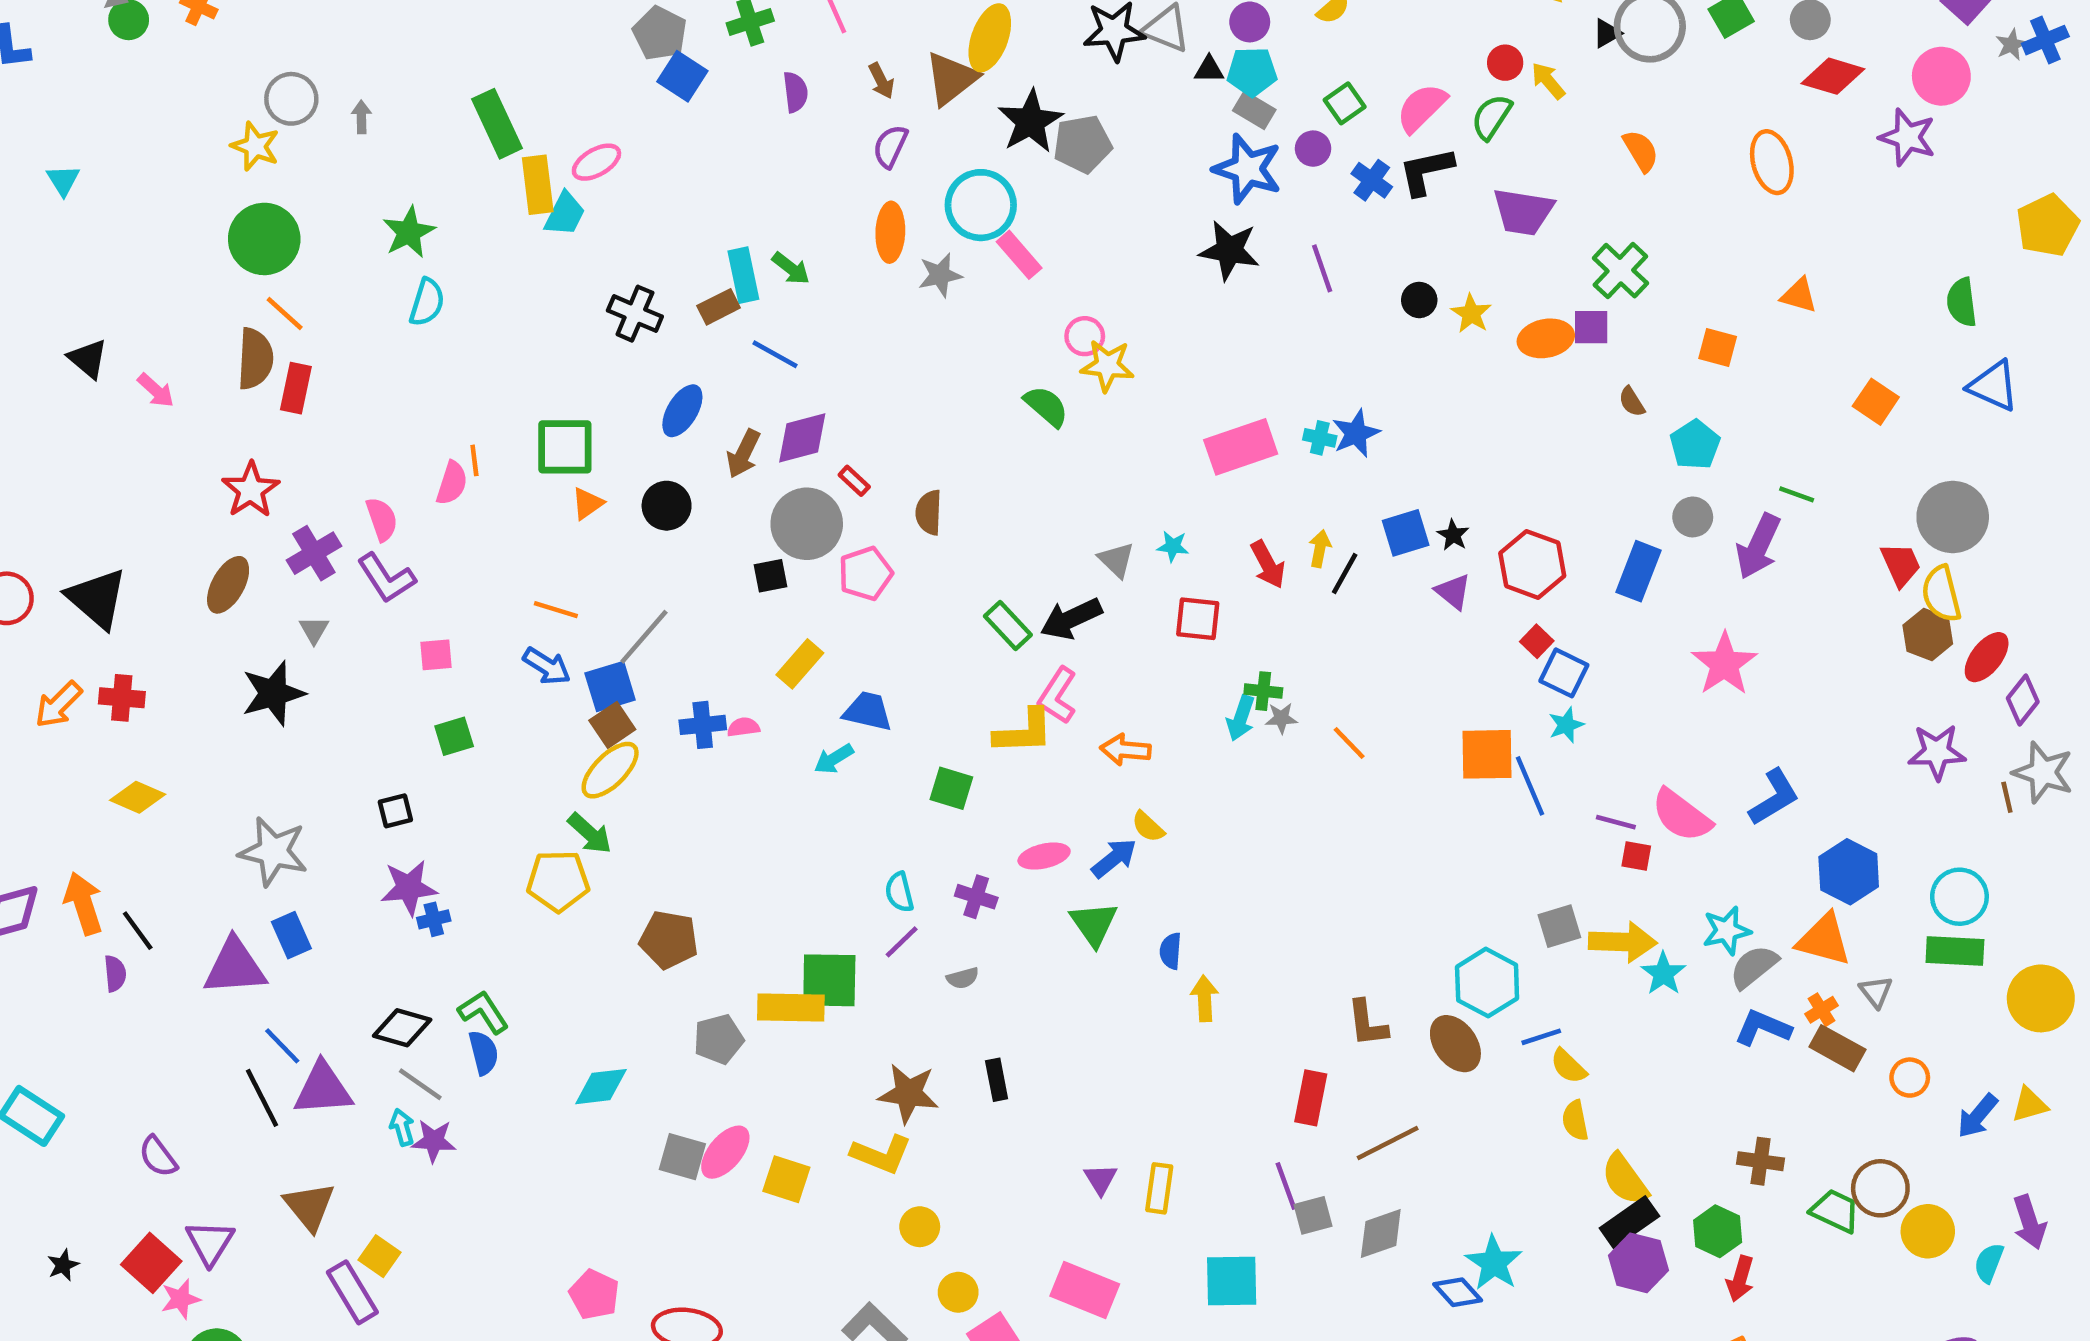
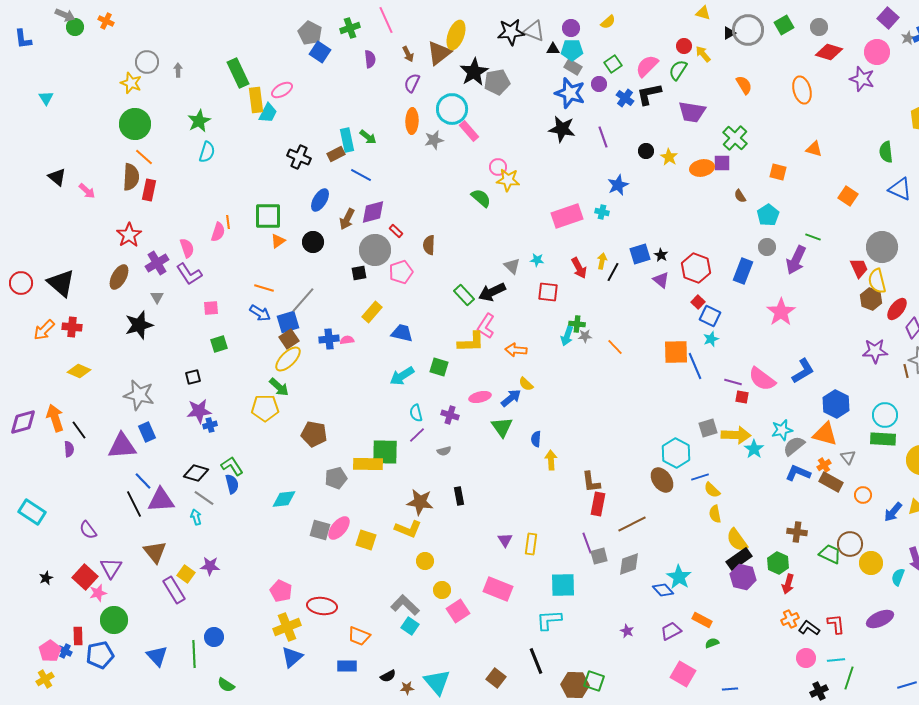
blue star: (1356, 433) -> (618, 185), moved
cyan arrow: (834, 759) -> (402, 376), moved, size x1.4
brown L-shape: (1367, 1023) -> (591, 482), moved
purple star: (434, 1141) -> (210, 566), moved

